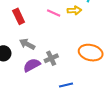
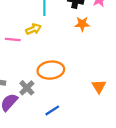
orange ellipse: (91, 53) -> (51, 70), moved

